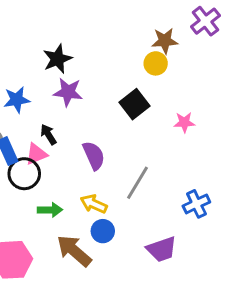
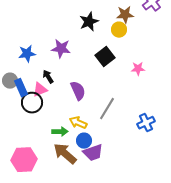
black star: (57, 59) -> (89, 22), moved
green arrow: (50, 210) -> (60, 132), moved
purple trapezoid: (162, 249) -> (93, 153), moved

